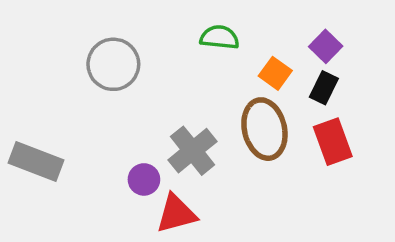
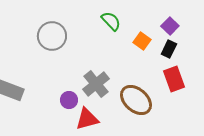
green semicircle: (219, 37) -> (111, 21), turned 40
brown ellipse: (264, 129) -> (136, 100), moved, turned -36

